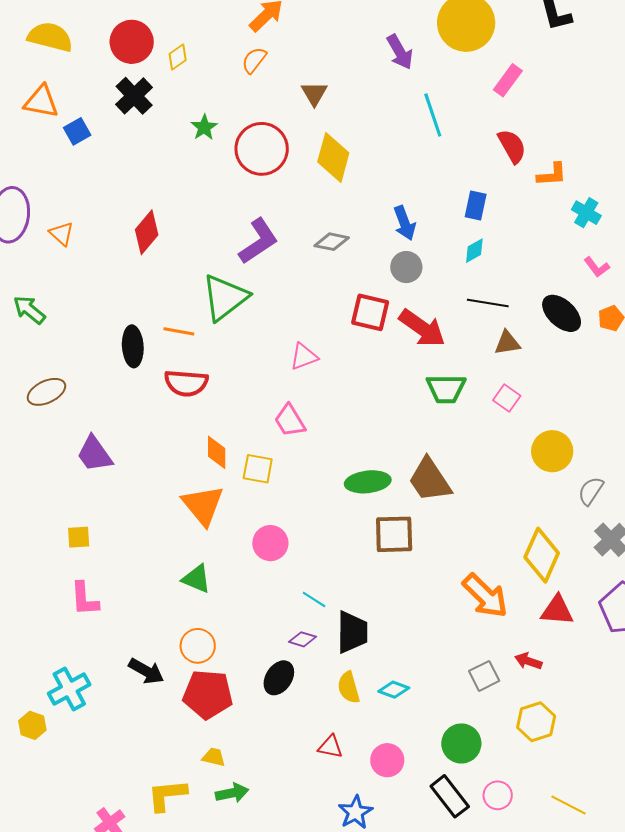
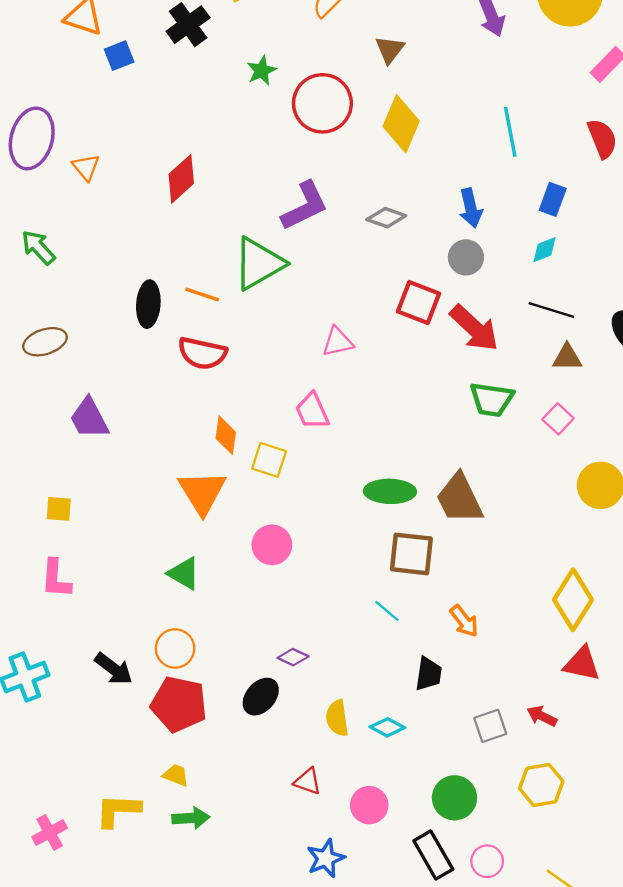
cyan line: (433, 115) -> (510, 132), moved
orange arrow: (485, 596) -> (464, 621), moved, size x0.6
cyan line: (314, 599) -> (387, 611), moved
black trapezoid: (352, 632) -> (429, 674), moved, size x0.7

